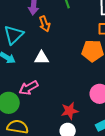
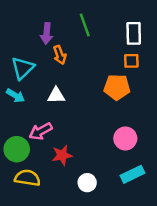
red star: (70, 111) -> (62, 155), moved

